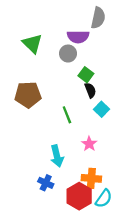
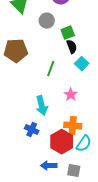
gray circle: (68, 54) -> (47, 21), moved
green square: (86, 75) -> (68, 33), turned 32
green line: (67, 115) -> (51, 69), turned 42

